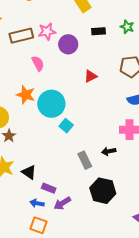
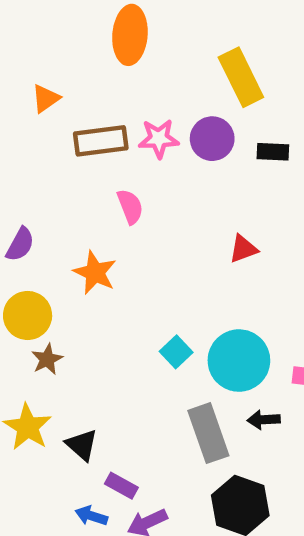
purple circle: (68, 44) -> (212, 139), moved
cyan circle: (51, 104) -> (239, 361), moved
gray rectangle: (85, 160) -> (208, 433), size x1.4

